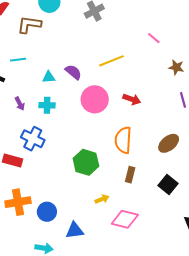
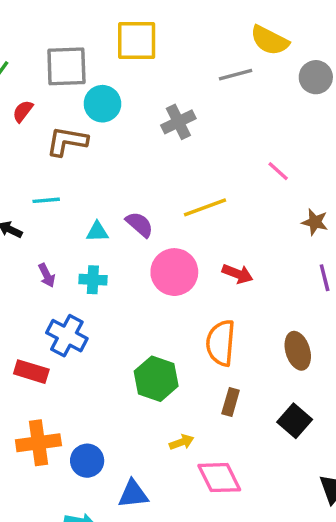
brown ellipse: (169, 143) -> (298, 351), turned -70
pink diamond: (125, 219) -> (219, 478), turned 48

